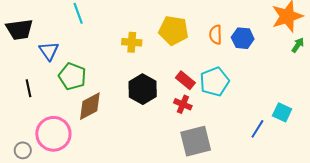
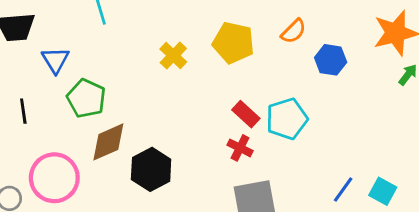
orange semicircle: (216, 35) -> (294, 31), moved, turned -138
yellow cross: (132, 42) -> (173, 56), turned 36
black hexagon: (143, 89) -> (151, 169), moved
cyan square: (282, 112) -> (383, 191), moved

